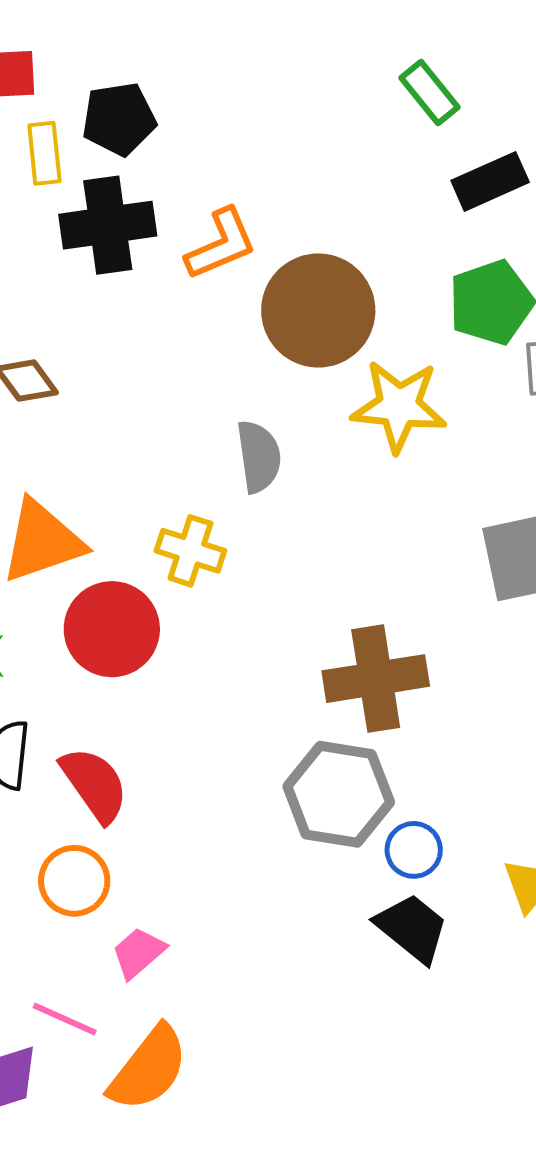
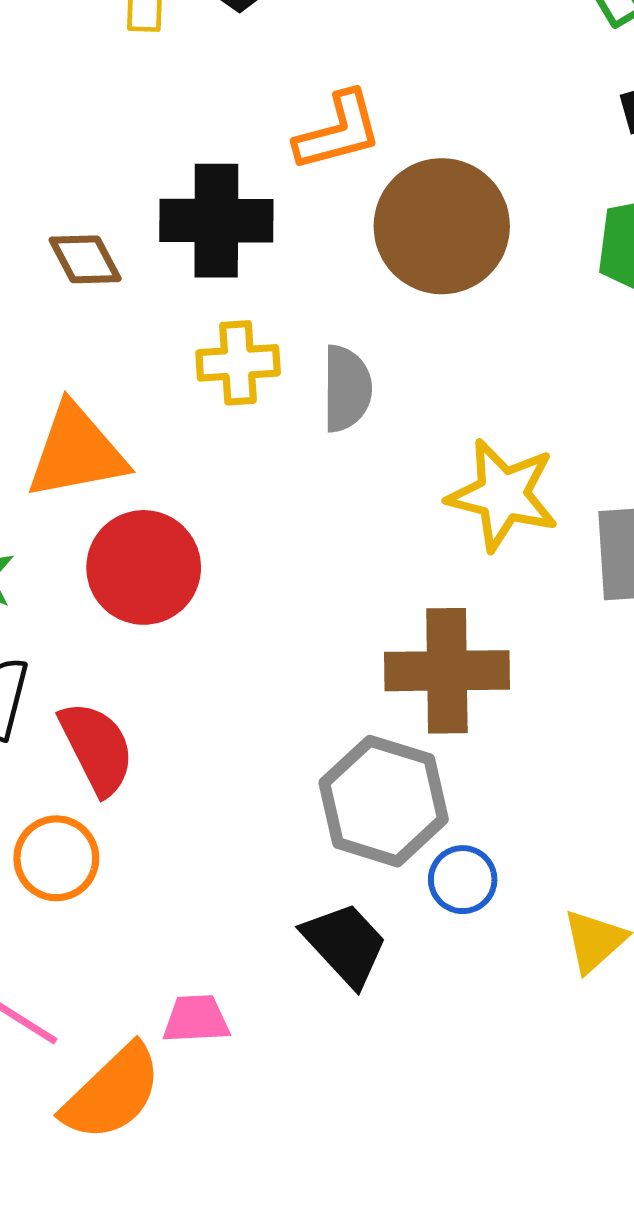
black cross: (108, 225) -> (216, 221), moved
yellow star: (399, 406) -> (503, 495), moved
yellow cross: (190, 551) -> (238, 363), moved, turned -30
black trapezoid: (412, 928) -> (345, 944), moved
pink trapezoid: (138, 953) -> (196, 1019), moved, turned 30

